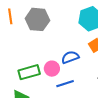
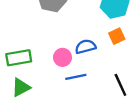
green rectangle: (29, 72) -> (19, 58), moved

